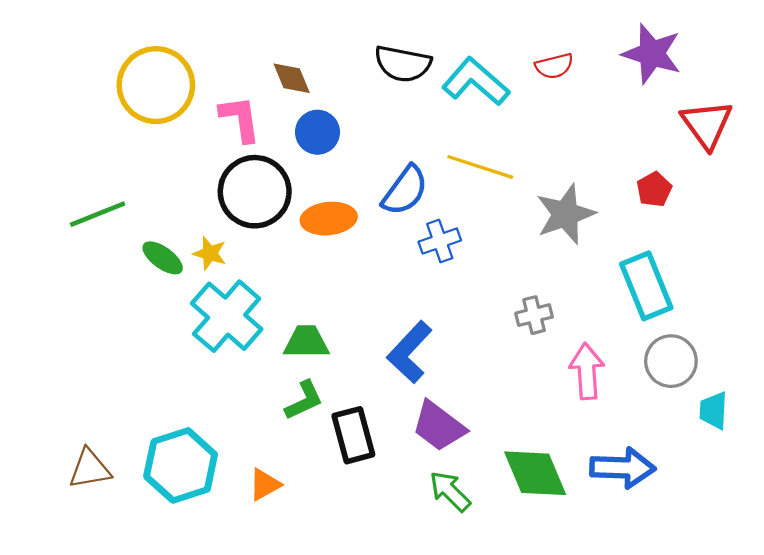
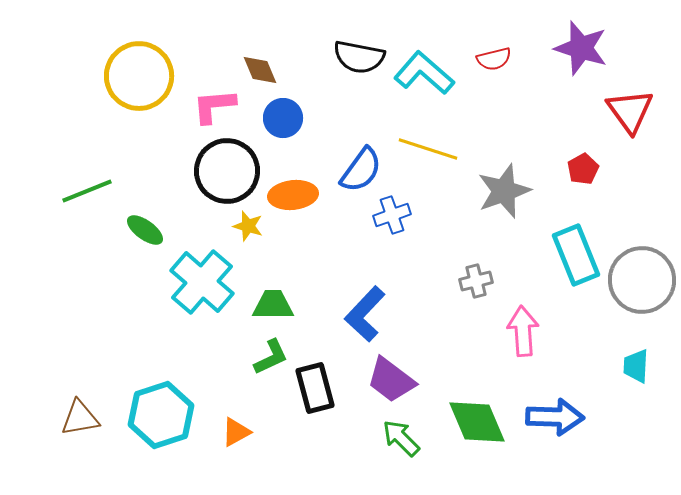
pink L-shape: (240, 119) -> (214, 106), turned -87
yellow star: (210, 253) -> (248, 226), moved
gray circle: (671, 361) -> (642, 280), moved, size x1.4

